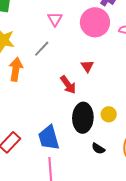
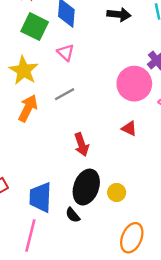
pink triangle: (55, 19) -> (66, 52), moved, turned -35
red triangle: (87, 66) -> (129, 128), moved, turned -48
black semicircle: (98, 149) -> (73, 215), moved

